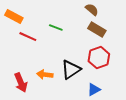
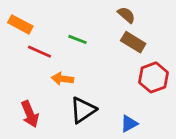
red hexagon: (99, 58) -> (154, 77), moved
black triangle: (71, 70) -> (83, 110), moved
orange arrow: (45, 75) -> (62, 79), moved

